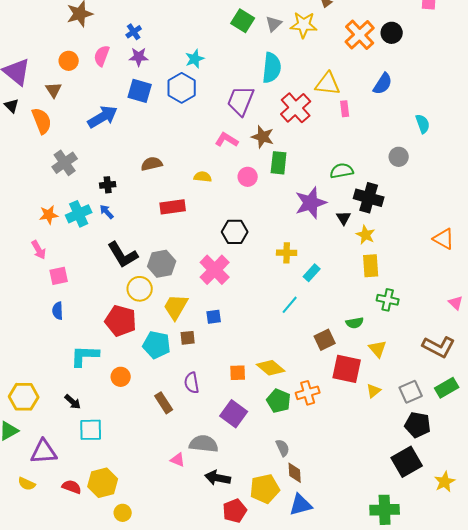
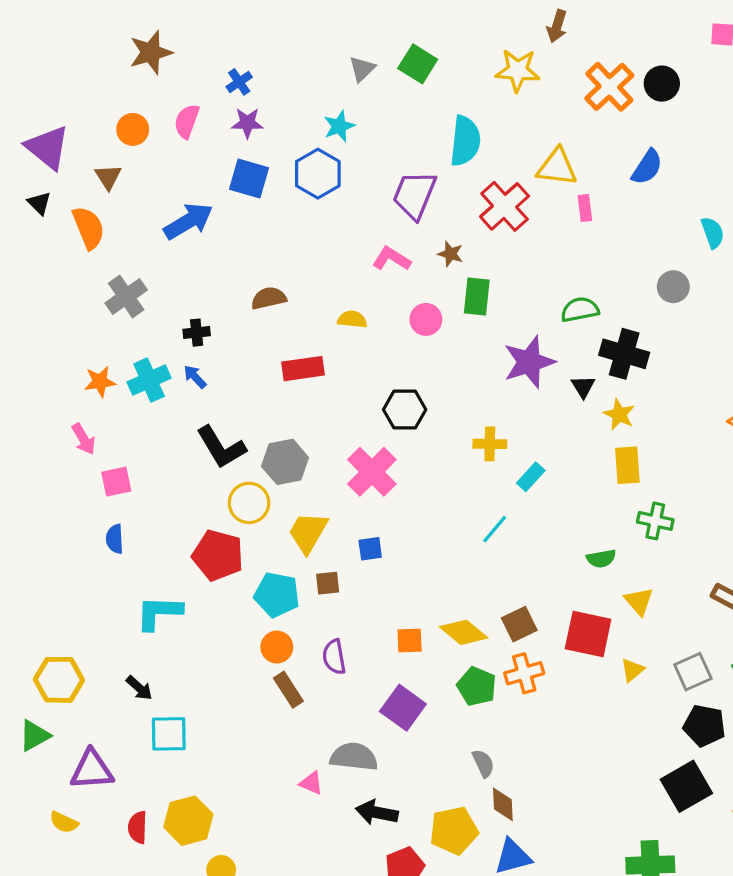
gray triangle: (274, 24) -> (362, 69), moved
brown star: (263, 137) -> (450, 254), size x0.7
brown square: (325, 340) -> (519, 624), moved
orange circle: (121, 377) -> (277, 647), moved
red semicircle: (72, 487) -> (138, 827), turned -108

